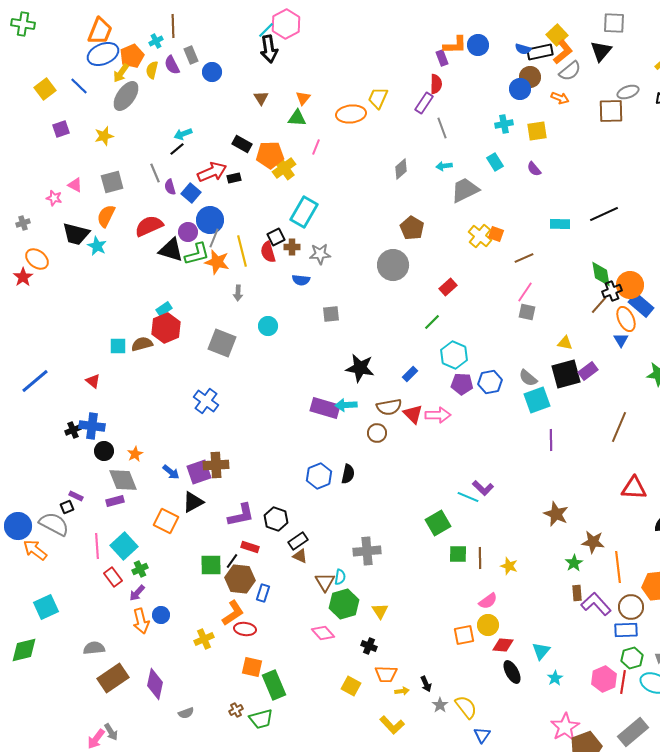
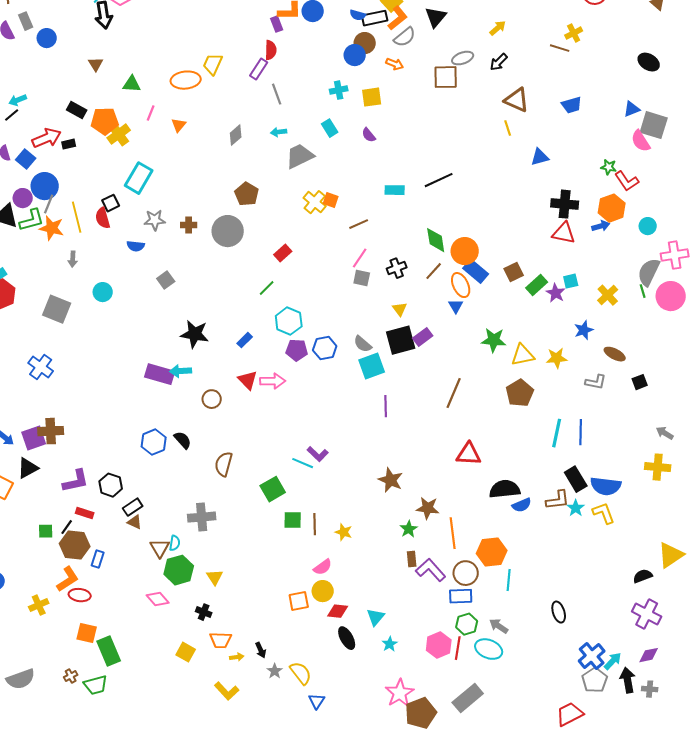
orange triangle: (303, 98) -> (179, 125), moved
brown cross: (292, 247) -> (189, 225), moved
black cross: (612, 291) -> (397, 268), moved
gray square: (331, 314) -> (166, 280), turned -30
yellow triangle: (565, 343) -> (400, 309), turned 42
brown semicircle: (389, 407) -> (224, 464), moved, turned 115
black semicircle: (348, 474) -> (183, 440), turned -54
green square: (211, 565) -> (46, 531), size x0.7
gray semicircle: (186, 713) -> (21, 679), size x1.8

